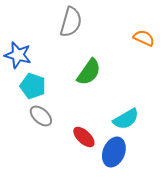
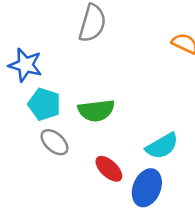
green semicircle: (89, 72) -> (96, 111), moved, turned 48

